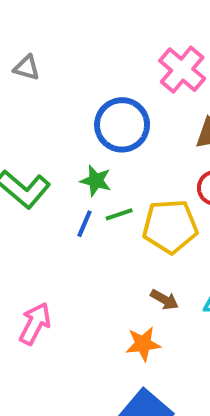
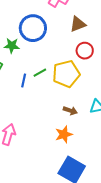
green star: (96, 181) -> (12, 46), moved

